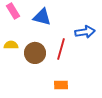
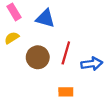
blue arrow: (85, 32) -> (92, 64), moved
yellow semicircle: (11, 45) -> (12, 38), moved, turned -32

